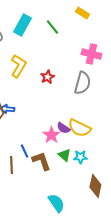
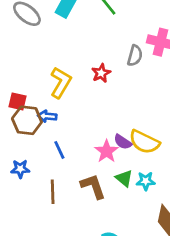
yellow L-shape: (18, 66) -> (61, 83), moved
gray semicircle: (82, 83) -> (135, 56), moved, size x0.7
blue line: (24, 151) -> (59, 150), moved

